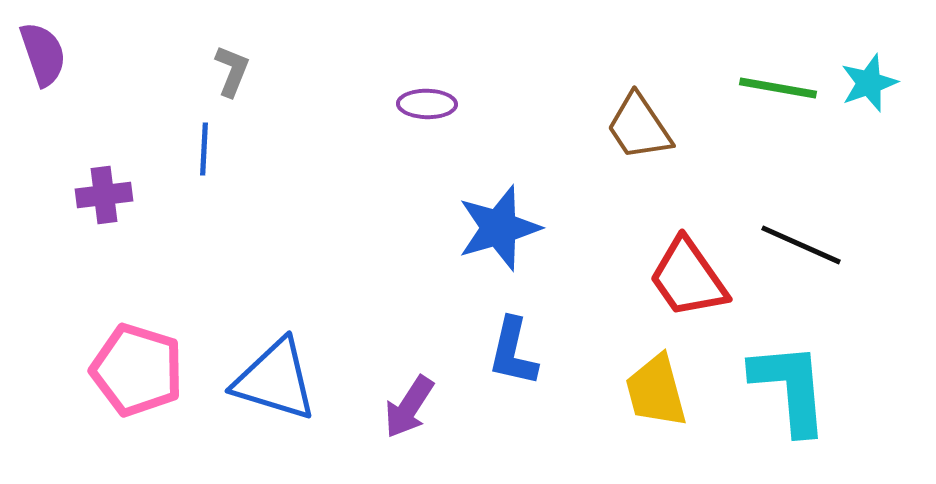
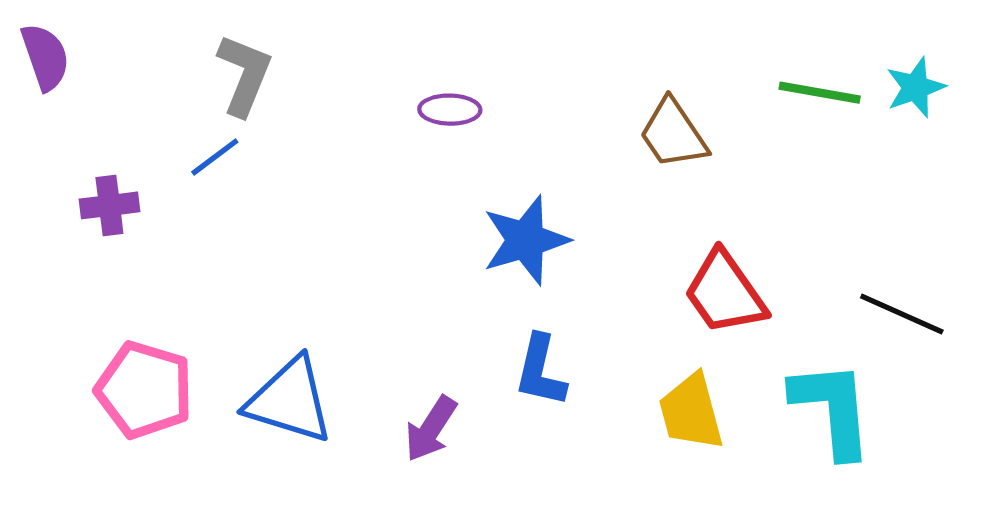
gray L-shape: (232, 71) -> (244, 75), size x1.5
blue line: (204, 149) -> (215, 157), turned 50
black line: (801, 245) -> (902, 314), moved

